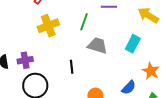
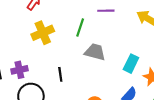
cyan rectangle: (133, 44) -> (131, 64), moved
black line: (72, 67) -> (60, 74), moved

